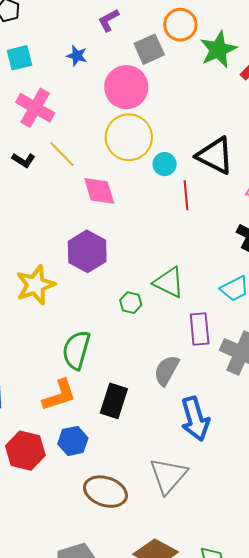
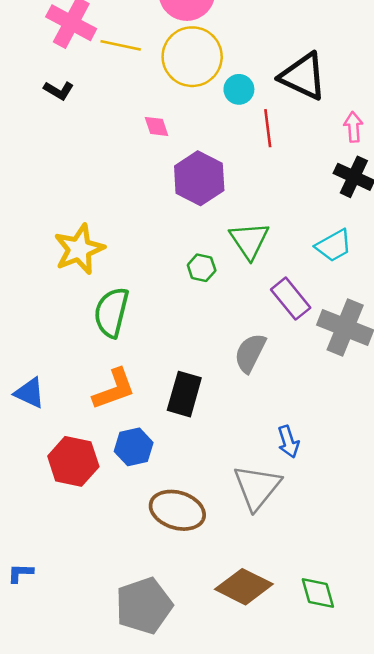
yellow line: (62, 154) -> (121, 45), moved, turned -32
pink diamond: (99, 191) -> (157, 126), size x0.6
purple hexagon: (87, 251) -> (199, 178), moved
green triangle: (169, 282) -> (249, 240), turned 32
purple rectangle: (200, 329) -> (291, 299), turned -32
green semicircle: (76, 350) -> (111, 312), moved
blue arrow: (195, 419) -> (288, 442), moved, size x0.6

